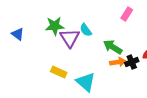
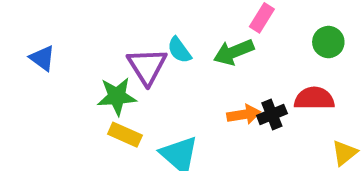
green star: (55, 26) -> (117, 96), moved
green arrow: (113, 47) -> (234, 52), moved, turned -54

